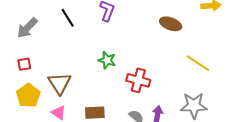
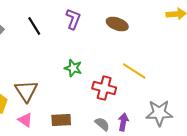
brown ellipse: (171, 24) -> (117, 24), moved
yellow line: (198, 63) -> (134, 71), moved

